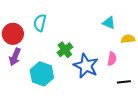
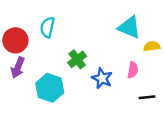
cyan triangle: (109, 23) -> (129, 27), size x1.5
blue star: (86, 66) -> (102, 78), size x0.7

